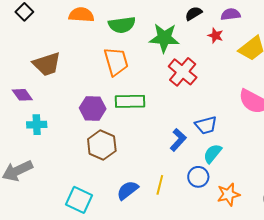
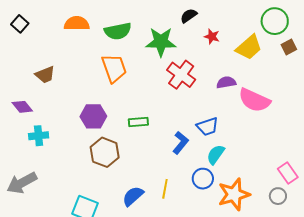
purple semicircle: (231, 14) -> (226, 82), moved
brown trapezoid: (47, 64) -> (45, 75), size x0.7
green rectangle: (130, 101) -> (138, 122), moved, size x0.7
orange star: (228, 194) -> (234, 194), size x1.4

